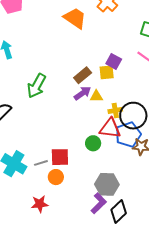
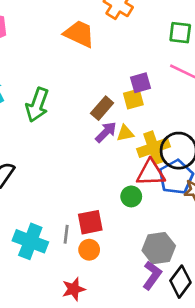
purple square: (114, 61) -> (140, 83), turned -35
green arrow: (36, 86) -> (37, 105), moved
yellow cross: (115, 110) -> (154, 148), size x1.6
gray line: (41, 163) -> (66, 234), turned -56

